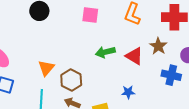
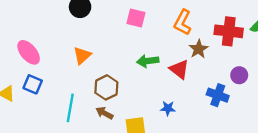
brown star: (158, 46) -> (199, 49), moved
orange triangle: (46, 68) -> (82, 55), moved

